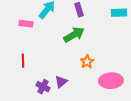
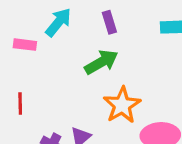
orange star: (87, 62) -> (122, 105), size x1.6

